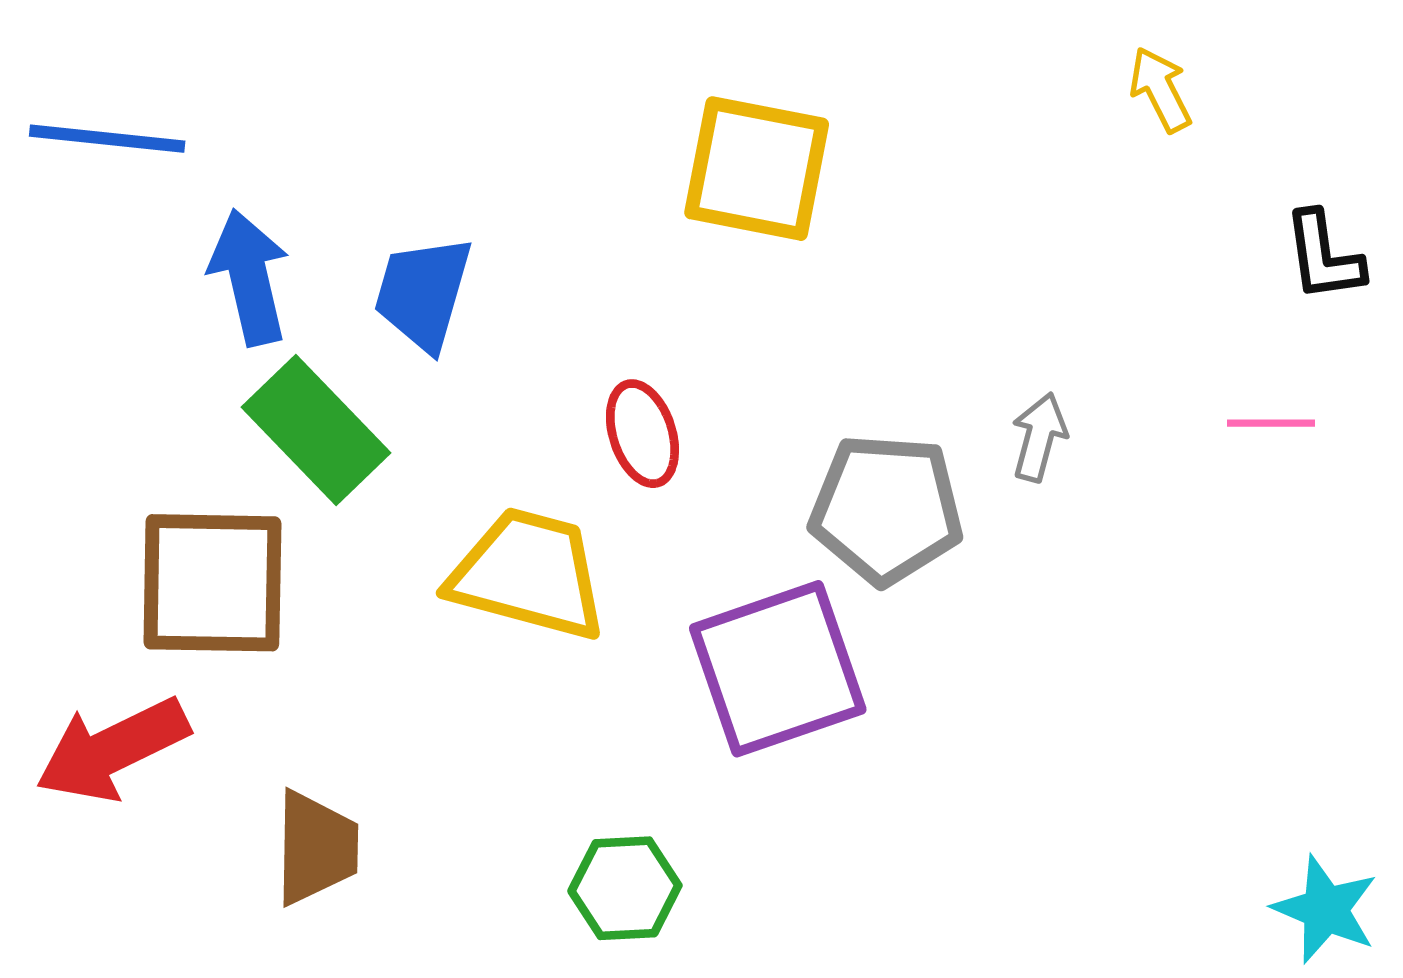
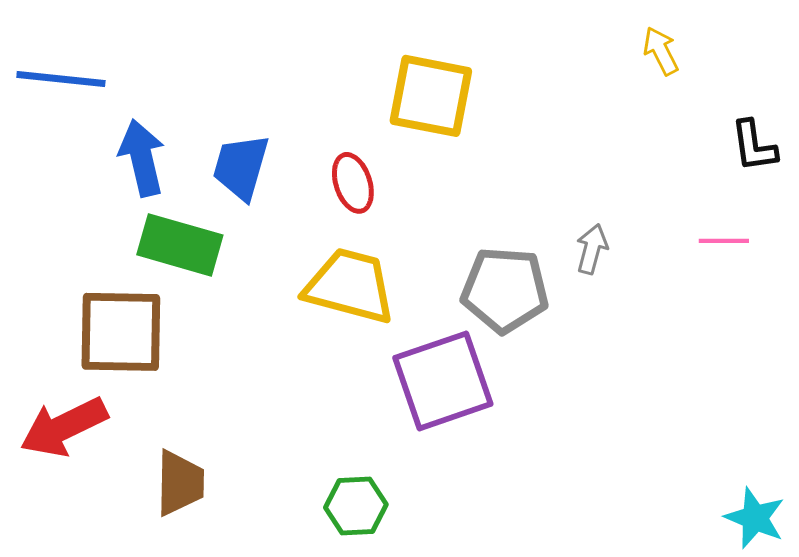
green rectangle: (316, 430) -> (180, 245), turned -30
red ellipse: (642, 434) -> (353, 183), moved
yellow trapezoid: (528, 574) -> (350, 286), moved

